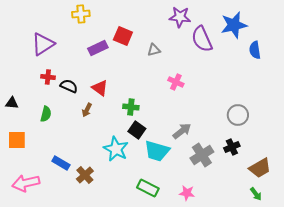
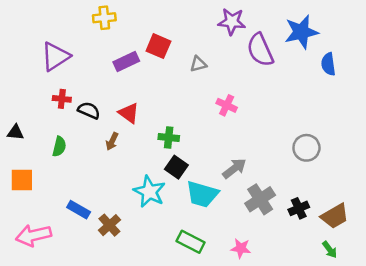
black cross: (232, 147) -> (299, 208), moved

